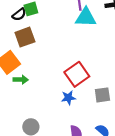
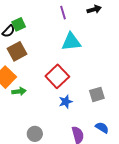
cyan triangle: (86, 17) -> (71, 42), moved
red square: (77, 74) -> (57, 76), moved

